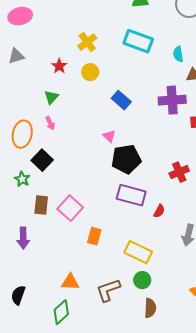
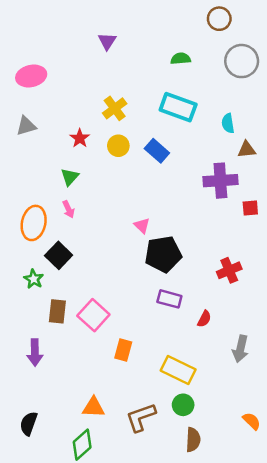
blue rectangle: (121, 100) -> (157, 151), moved
purple rectangle: (131, 195) -> (169, 299), size x0.7

